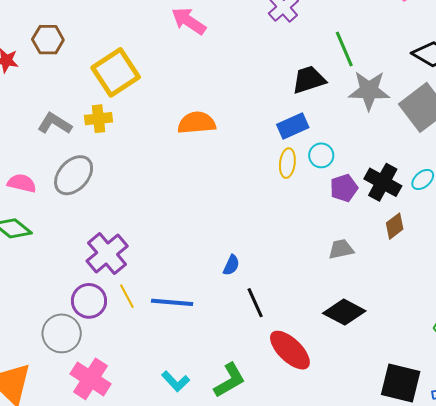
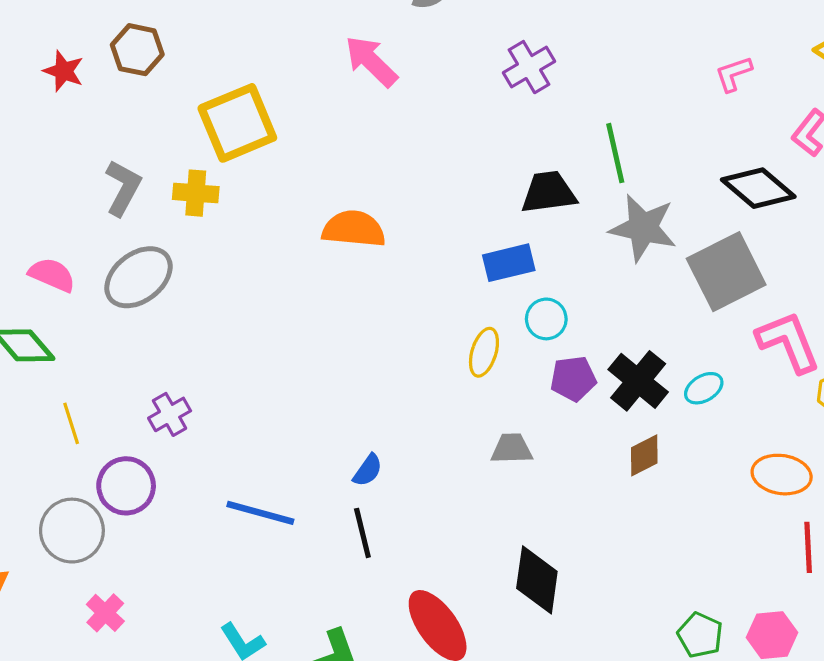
gray L-shape: (55, 124) -> (123, 188), turned 76
yellow ellipse: (287, 163) -> (484, 352), moved
gray trapezoid: (341, 249) -> (512, 449), moved
purple cross: (107, 254) -> (170, 414), size x0.6
yellow line: (127, 296) -> (71, 423), moved
black line: (255, 303) -> (362, 533), moved
black diamond: (344, 312) -> (537, 580), turned 60
pink cross: (90, 379) -> (105, 613), size x0.6

